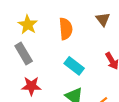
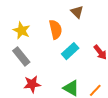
brown triangle: (103, 19) -> (77, 12), moved
cyan rectangle: (74, 66) -> (70, 51), moved, turned -72

